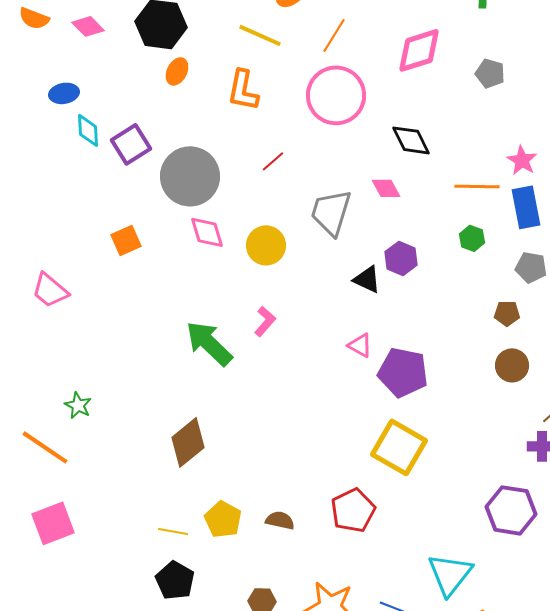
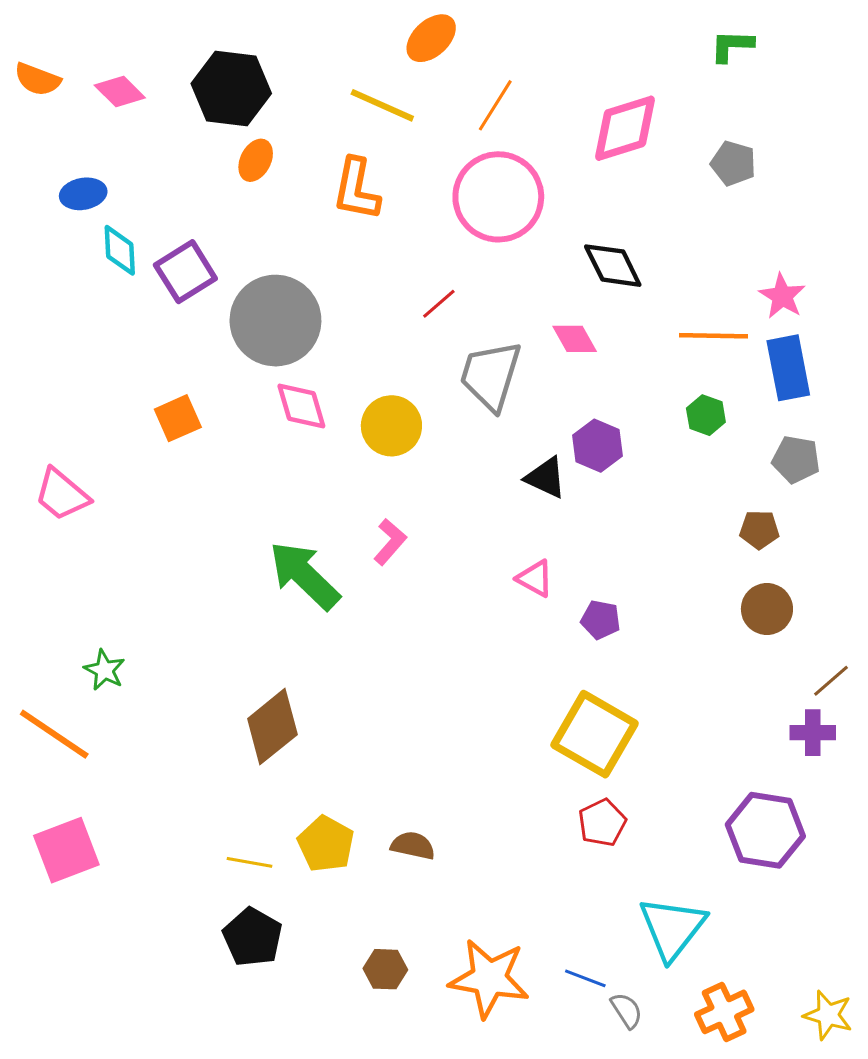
red line: (273, 161) -> (439, 304), moved
purple pentagon: (403, 372) -> (601, 620), size x0.5
red pentagon: (353, 510) -> (602, 823), moved, size x0.7

